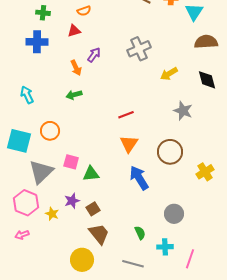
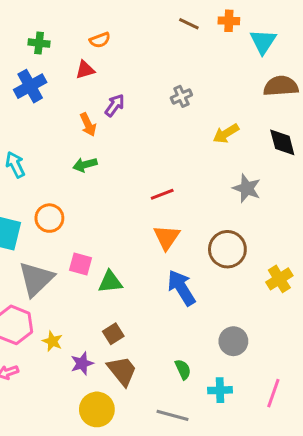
blue cross: (37, 42) -> (30, 86), turned -30
gray cross: (139, 49) -> (181, 96), size x0.6
purple star: (72, 201) -> (82, 363), moved
pink line: (190, 259) -> (273, 393), moved

